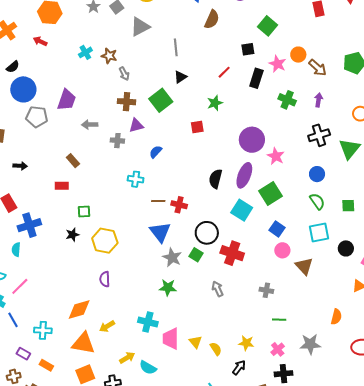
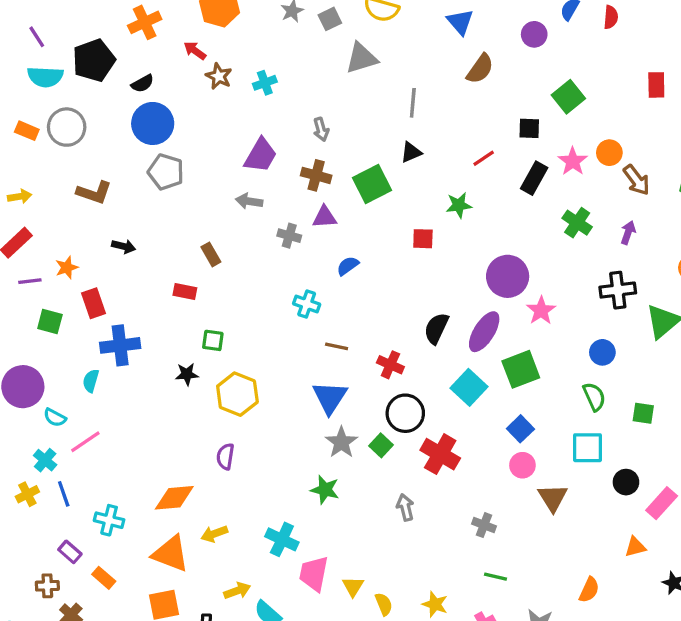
brown star: (109, 56) -> (219, 76), moved
purple trapezoid: (67, 100) -> (261, 155), moved
red cross: (179, 205) -> (390, 365), moved

